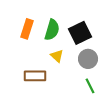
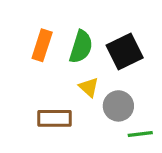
gray circle: (88, 59) -> (118, 106), moved
green line: (90, 86) -> (140, 134), turned -70

